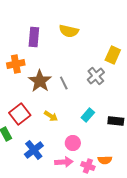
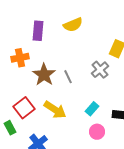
yellow semicircle: (69, 31) -> (73, 25), turned -36
yellow arrow: (51, 116) -> (55, 110), size x1.6
pink circle: (73, 143) -> (97, 132), moved

